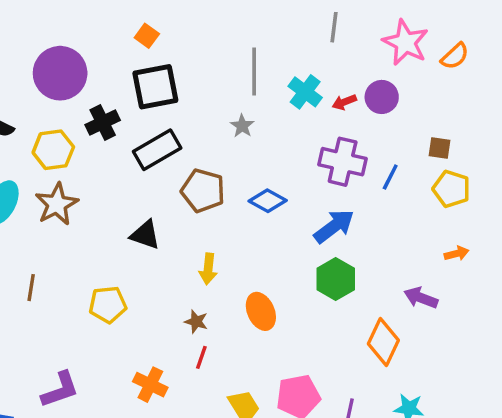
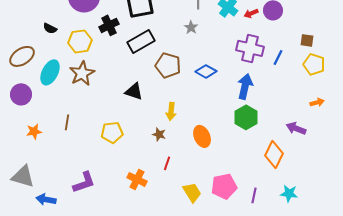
blue arrow: (334, 226) -> (245, 86), turned -40
brown star: (196, 322) -> (159, 134), moved

